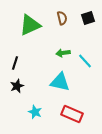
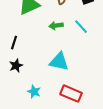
green arrow: (63, 53) -> (56, 26), moved
cyan line: (85, 61) -> (81, 27), moved

